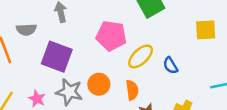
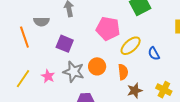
purple square: (57, 57) -> (65, 44), size x0.7

